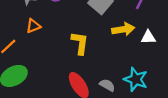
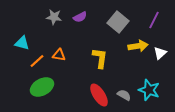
orange triangle: (33, 26) -> (59, 55), moved, turned 32
white triangle: (148, 37) -> (160, 53), turned -40

